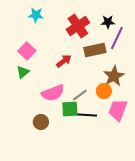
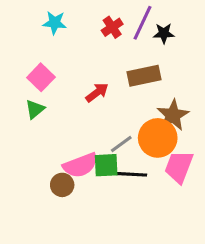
red cross: (78, 26) -> (112, 27), moved, size x0.6
purple line: (117, 38) -> (143, 23), moved
orange circle: (104, 91) -> (158, 138), size x1.6
pink semicircle: (53, 93) -> (80, 165), moved

